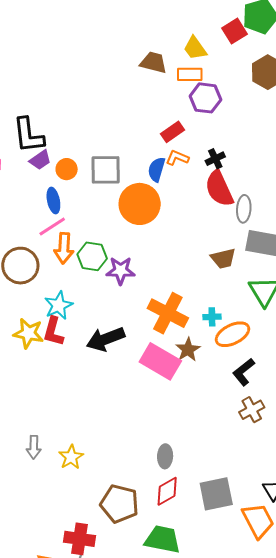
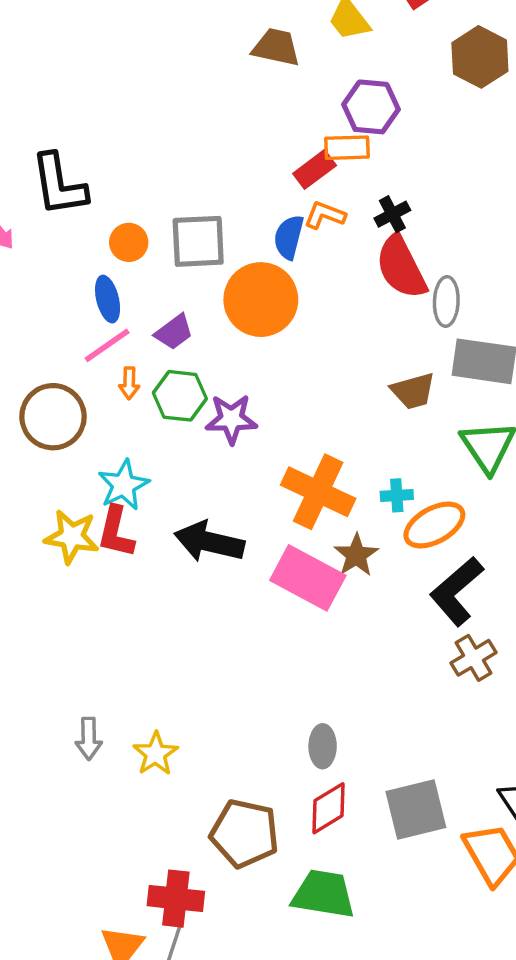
orange rectangle: (190, 74) -> (347, 148), moved
purple trapezoid: (40, 160) -> (174, 332), moved
orange arrow: (64, 248) -> (129, 383), size x0.6
black arrow: (106, 339) -> (209, 542), turned 36
black L-shape: (244, 372) -> (457, 591), size x1.4

